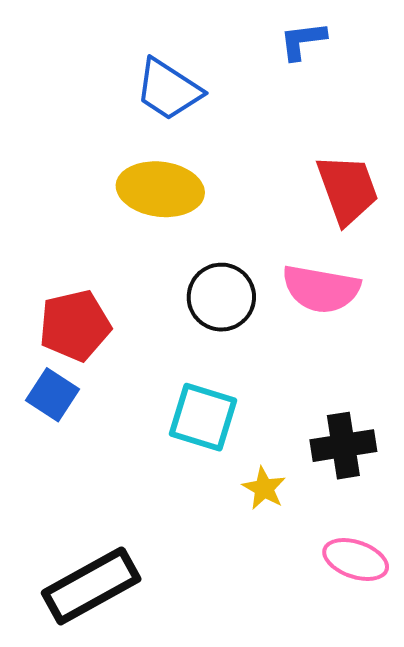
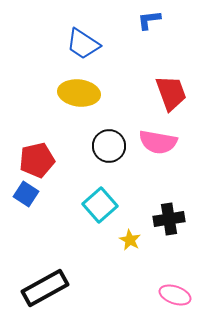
cyan square: (203, 417) -> (100, 205), turned 32
pink ellipse: (356, 560) -> (175, 295), moved

